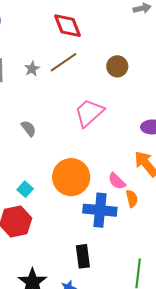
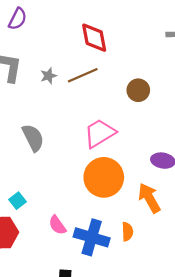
gray semicircle: (29, 128) -> (33, 138), size x1.5
orange circle: (71, 177) -> (104, 177), moved
pink semicircle: (117, 181) -> (57, 225), moved

